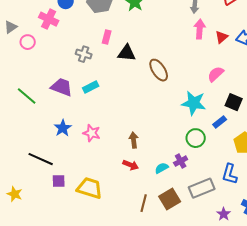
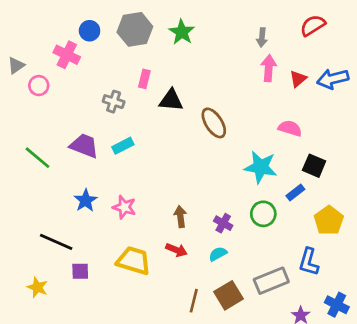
pink semicircle: (216, 74) -> (290, 128), turned 60
purple cross: (181, 161) -> (223, 223), moved, turned -32
yellow trapezoid: (90, 188) -> (134, 261), moved
yellow star: (15, 194) -> (37, 287), moved

